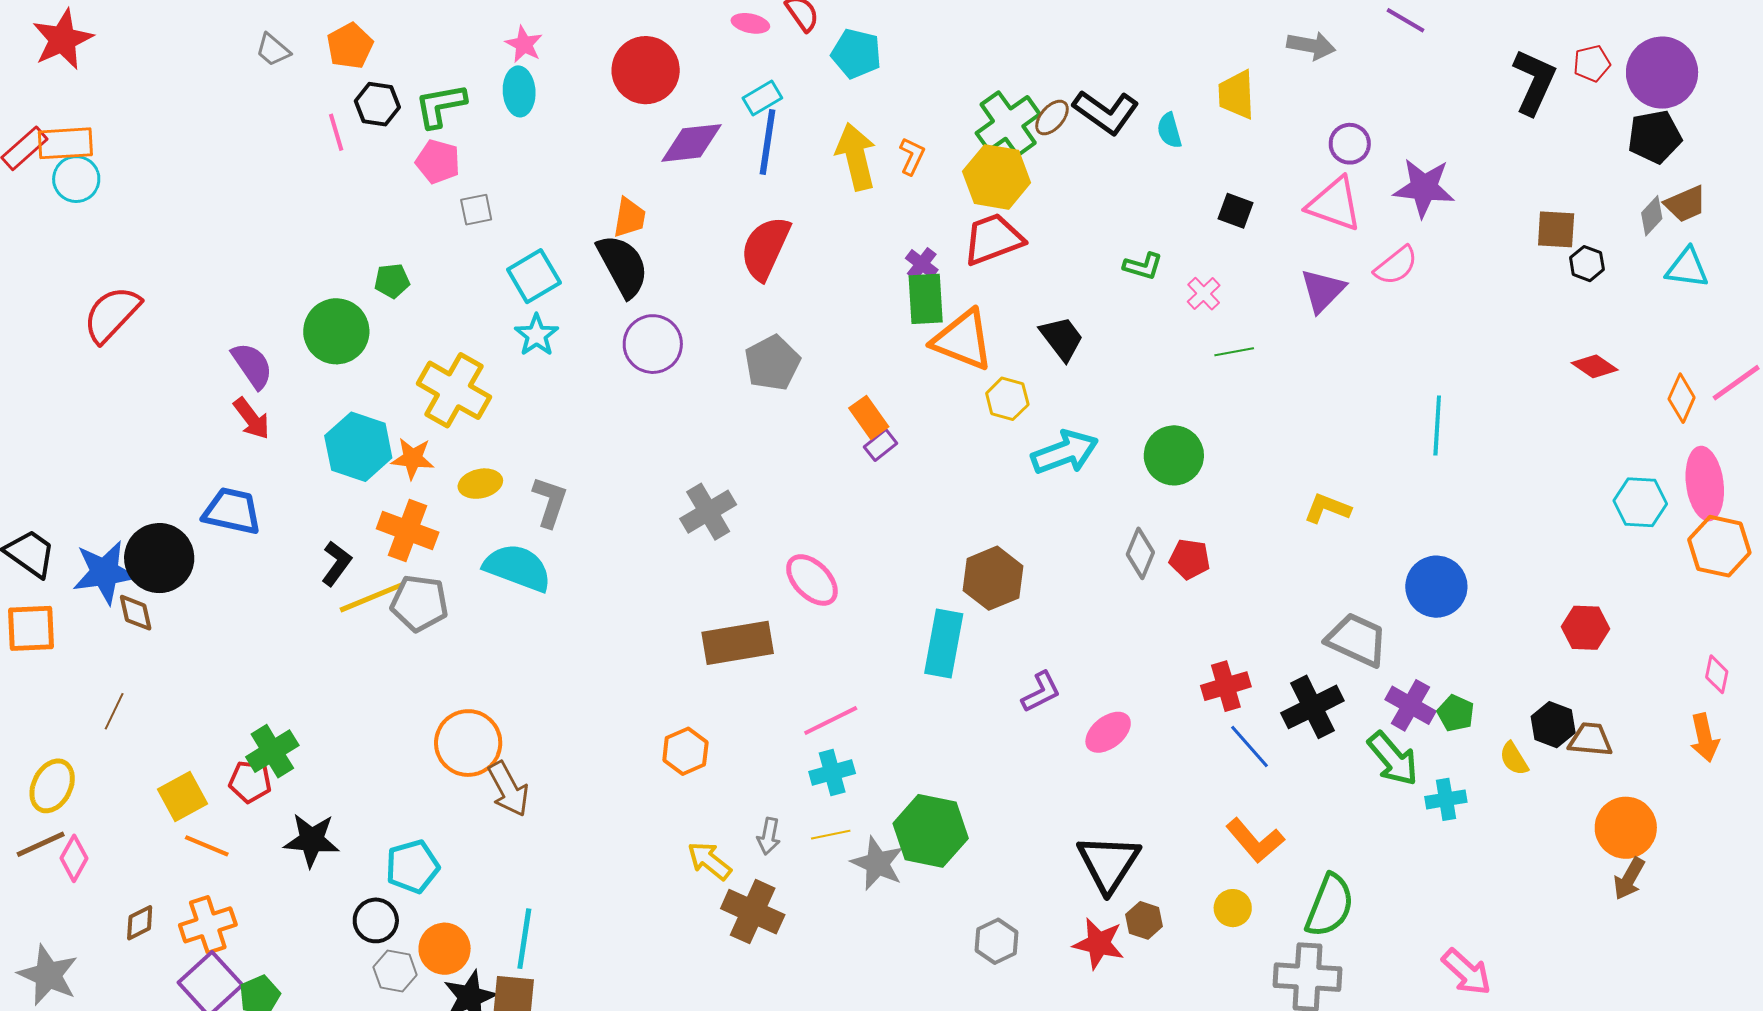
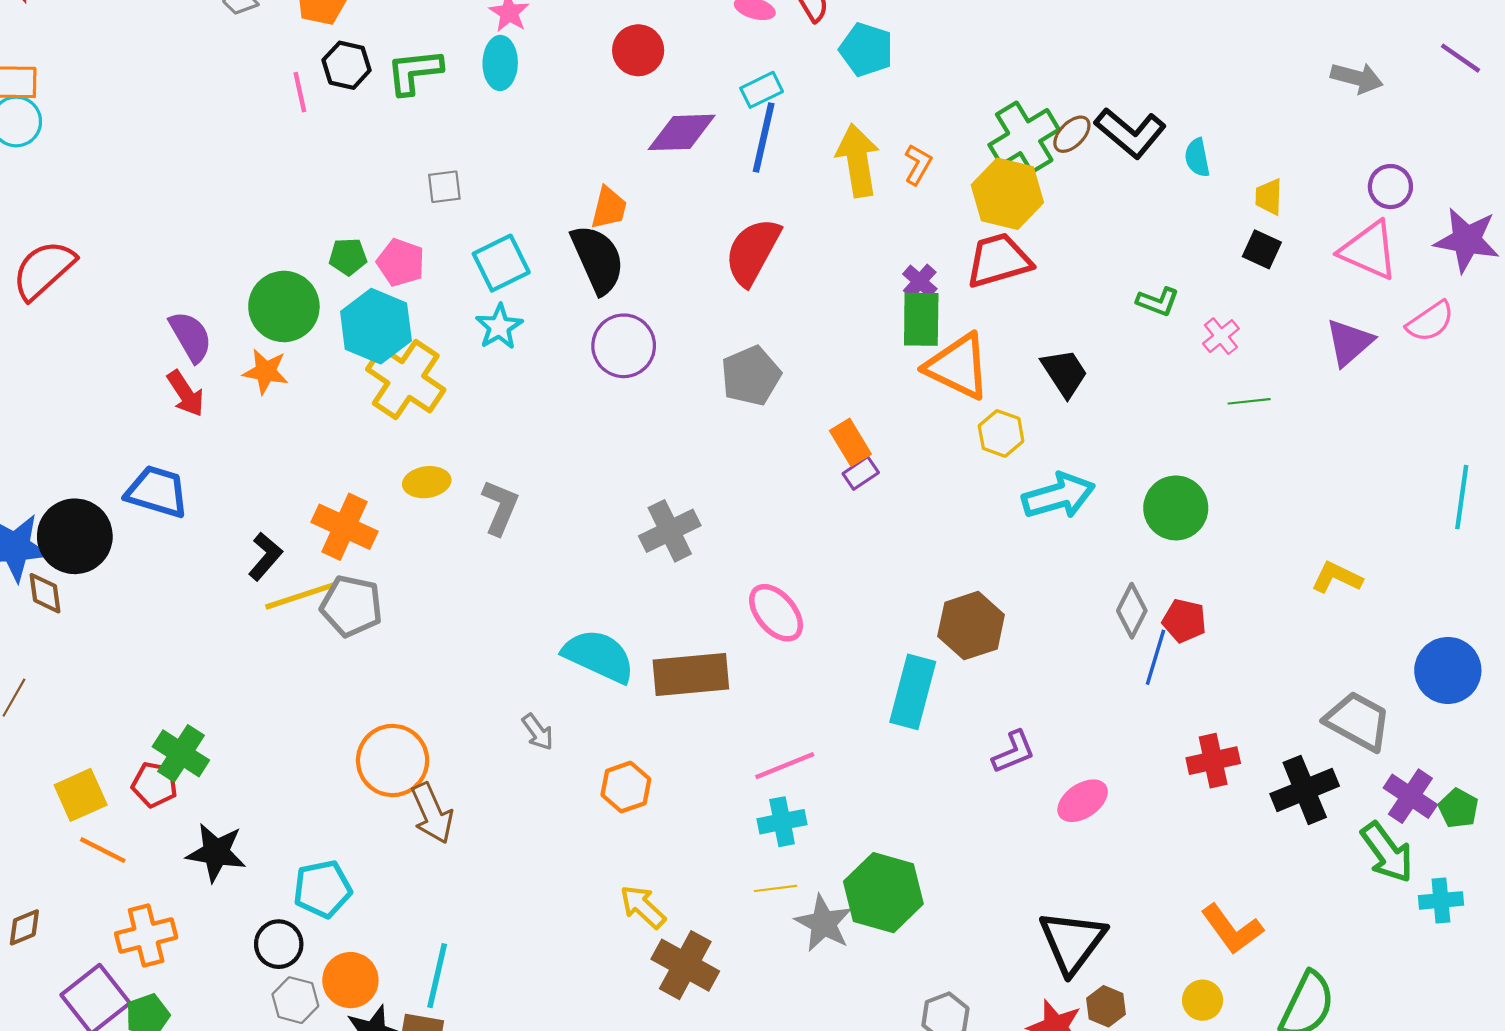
red circle: (646, 70) -> (638, 50), size x0.7
yellow trapezoid: (1236, 95) -> (1269, 197), moved, size x0.7
pink pentagon: (438, 162) -> (401, 262), moved
cyan hexagon: (358, 447) -> (376, 326), moved
orange star: (413, 458) -> (266, 372), moved
cyan semicircle: (518, 568) -> (599, 656), moved
blue line: (1250, 747) -> (1156, 657), moved, turned 54
green cross: (272, 751) -> (181, 753), turned -30
gray arrow: (769, 836) -> (538, 732), moved, turned -51
orange cross: (208, 925) -> (146, 935), moved

